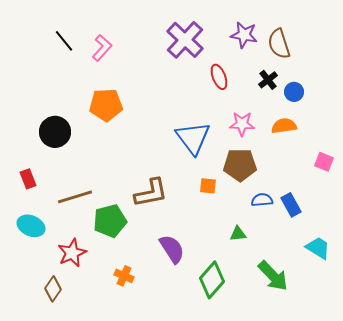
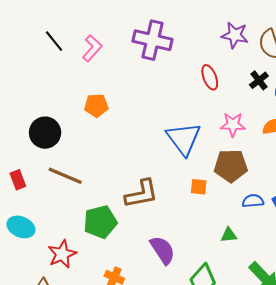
purple cross: (185, 40) -> (152, 40), moved, turned -30
orange pentagon: (106, 105) -> (96, 105), size x0.7
brown line: (75, 197) -> (65, 176), moved, turned 40

